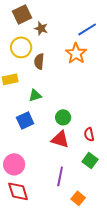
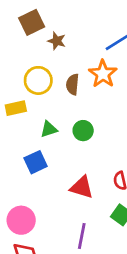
yellow circle: (21, 47) -> (38, 80), moved
brown semicircle: (39, 61) -> (73, 84), moved
green circle: (63, 117) -> (83, 131), moved

